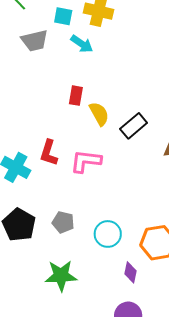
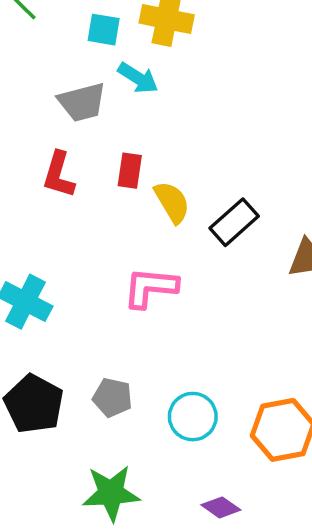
gray trapezoid: (35, 41) -> (82, 102), moved
red L-shape: (49, 153) -> (59, 175), moved
purple diamond: (131, 272) -> (221, 507), moved, turned -65

